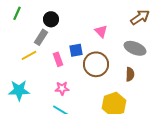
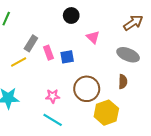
black circle: (51, 19) -> (71, 15), moved
pink rectangle: (58, 59) -> (48, 53), moved
brown circle: (96, 64) -> (87, 89), moved

